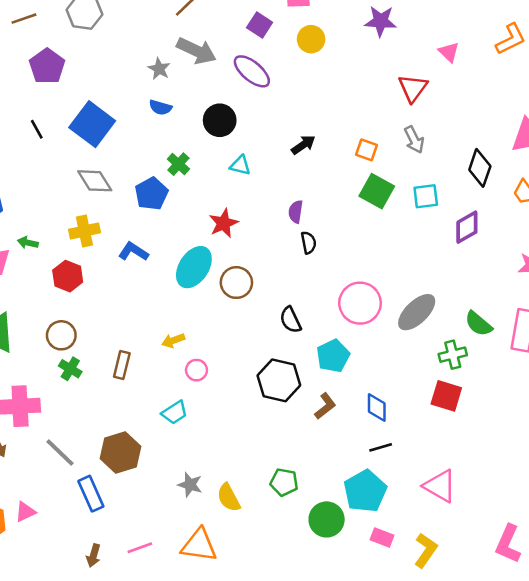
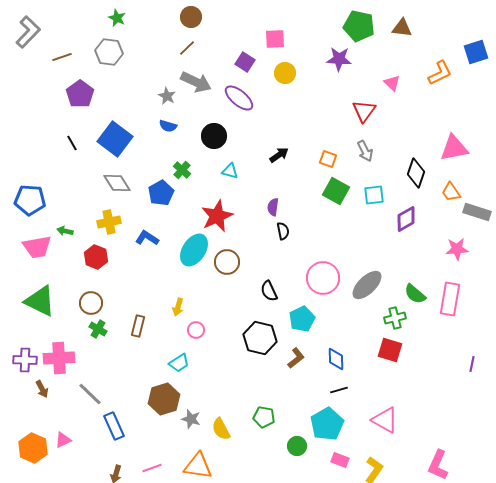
red star: (224, 223) -> (217, 216), size x1.4
yellow arrow: (173, 340) -> (178, 307), turned -54
brown hexagon: (121, 453) -> (164, 399), moved
green circle: (327, 519) -> (297, 446), size x0.7

